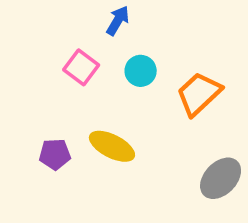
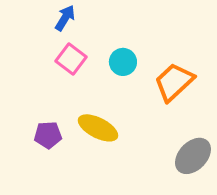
blue arrow: (118, 21) -> (65, 18), moved

